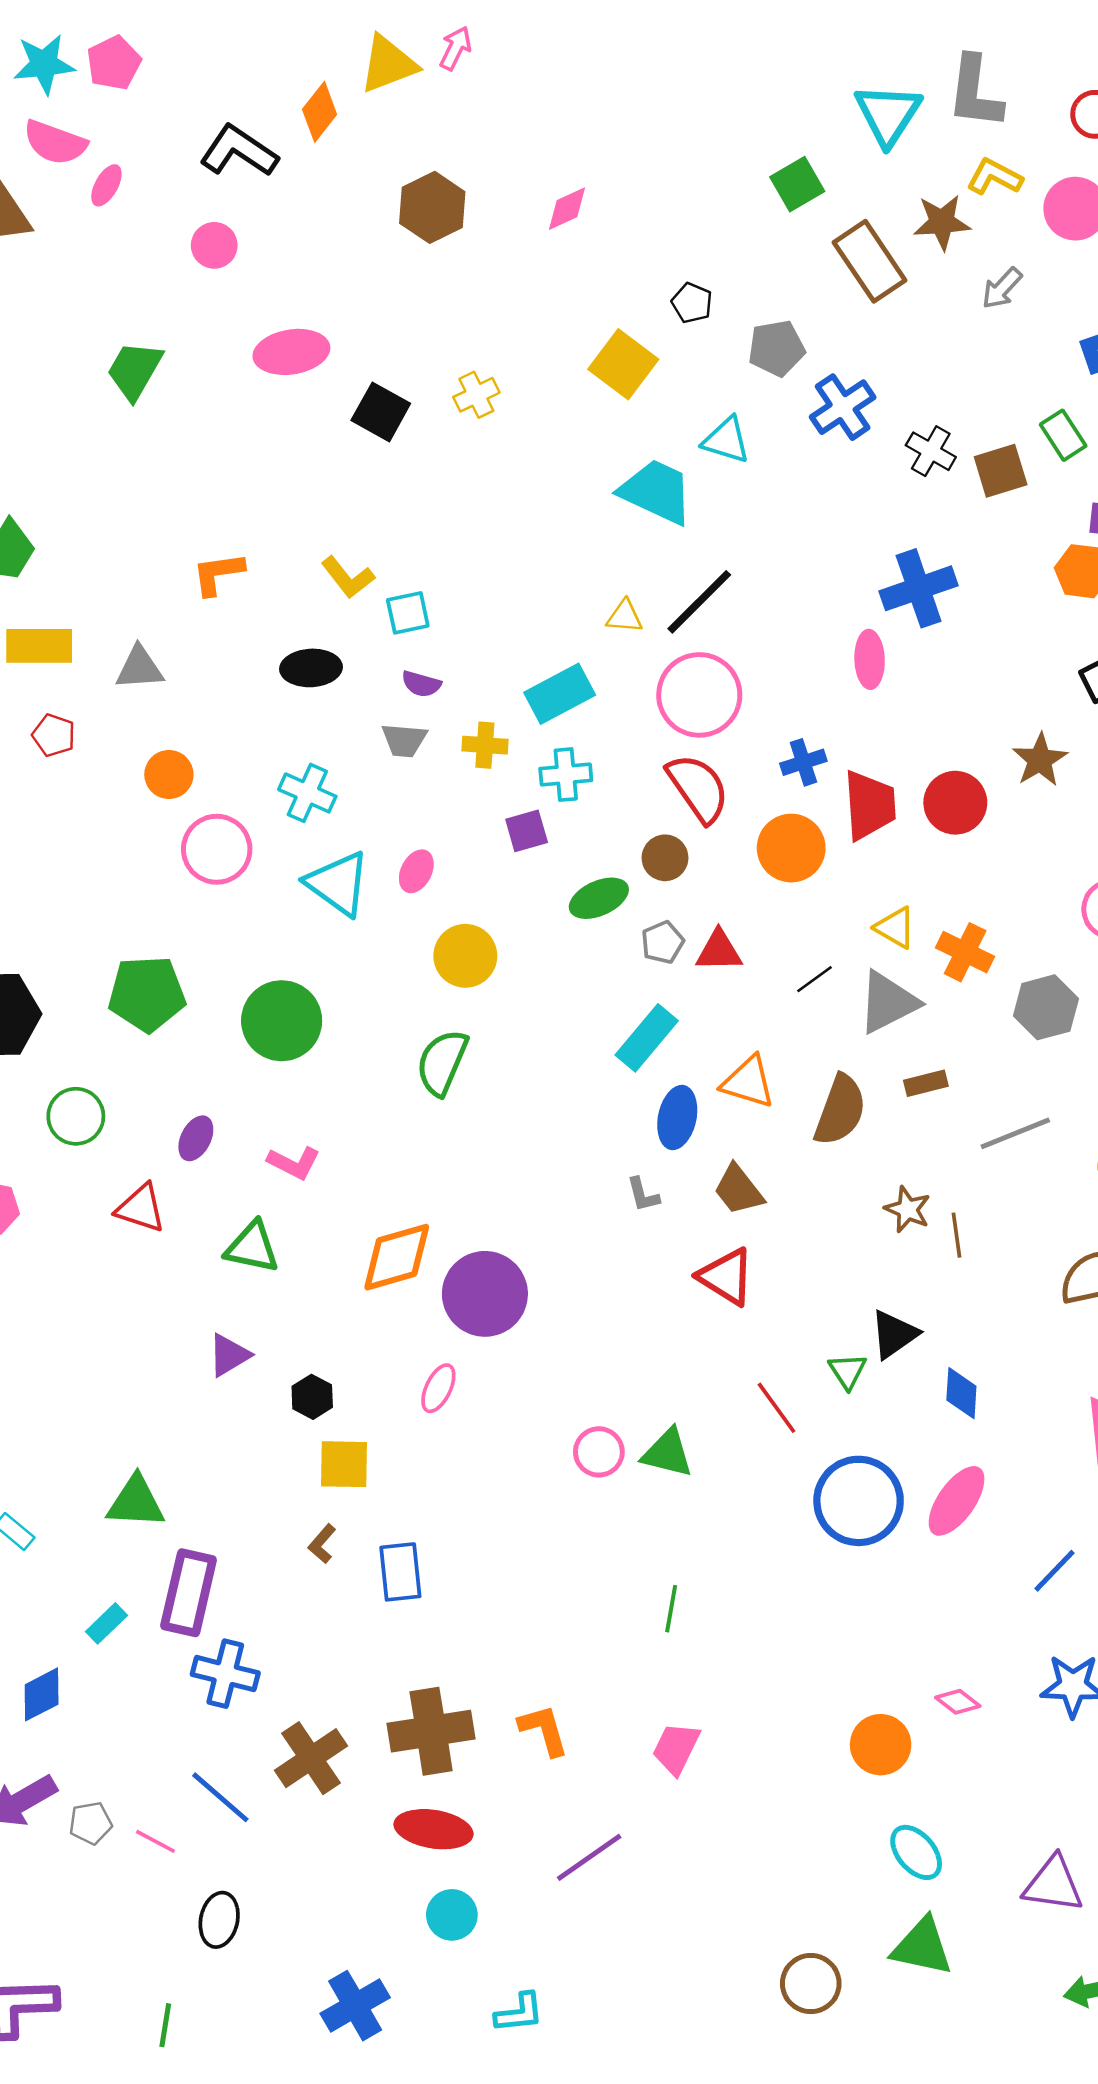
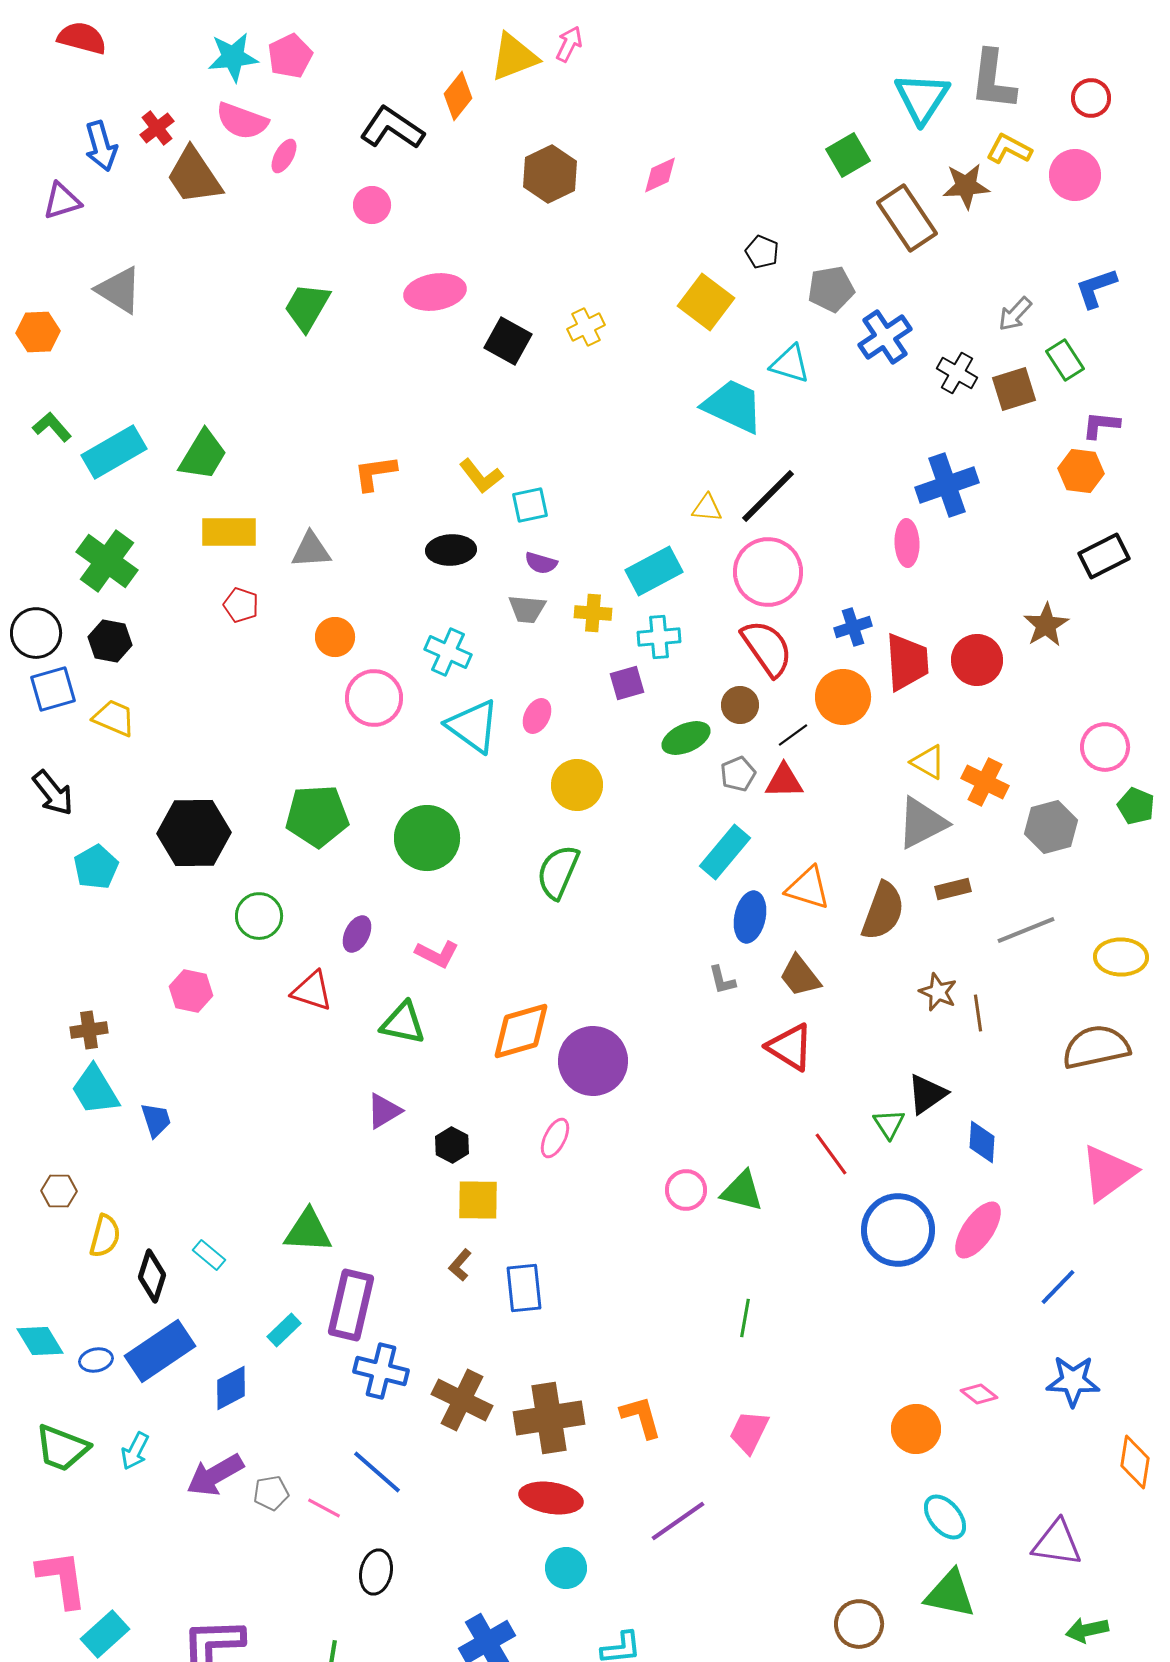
gray arrow: (1002, 288) -> (1015, 314), moved
black line: (814, 979) -> (793, 735), moved
brown cross: (311, 1758) -> (462, 1400), moved, turned -30

